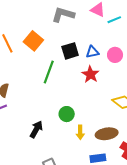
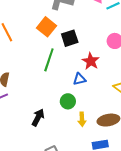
orange square: (33, 41) -> (47, 27), moved
blue triangle: (92, 52) -> (79, 79), moved

